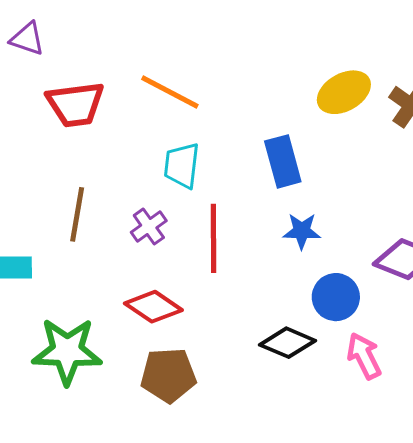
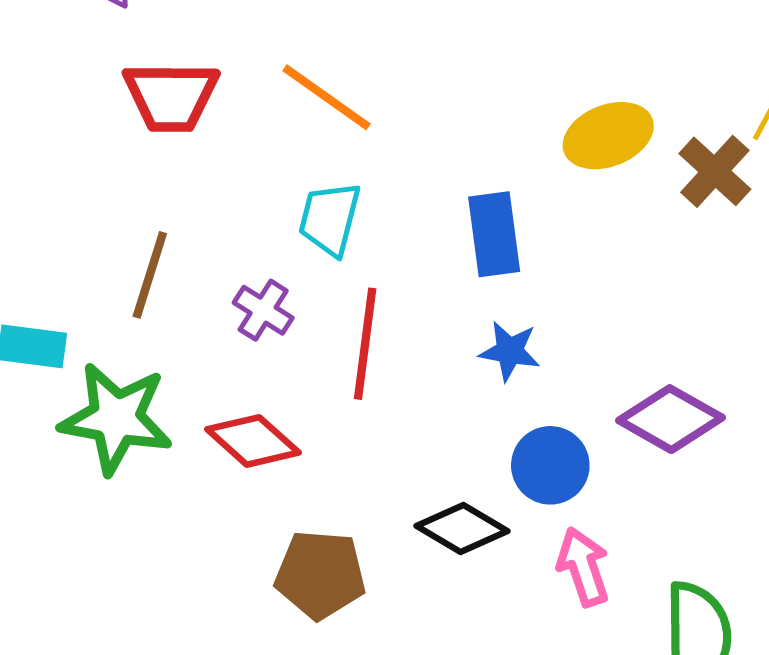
purple cross: (149, 226) -> (263, 310), turned -30
green star: (67, 351) -> (116, 418), moved
brown pentagon: (168, 375) -> (320, 575), moved

